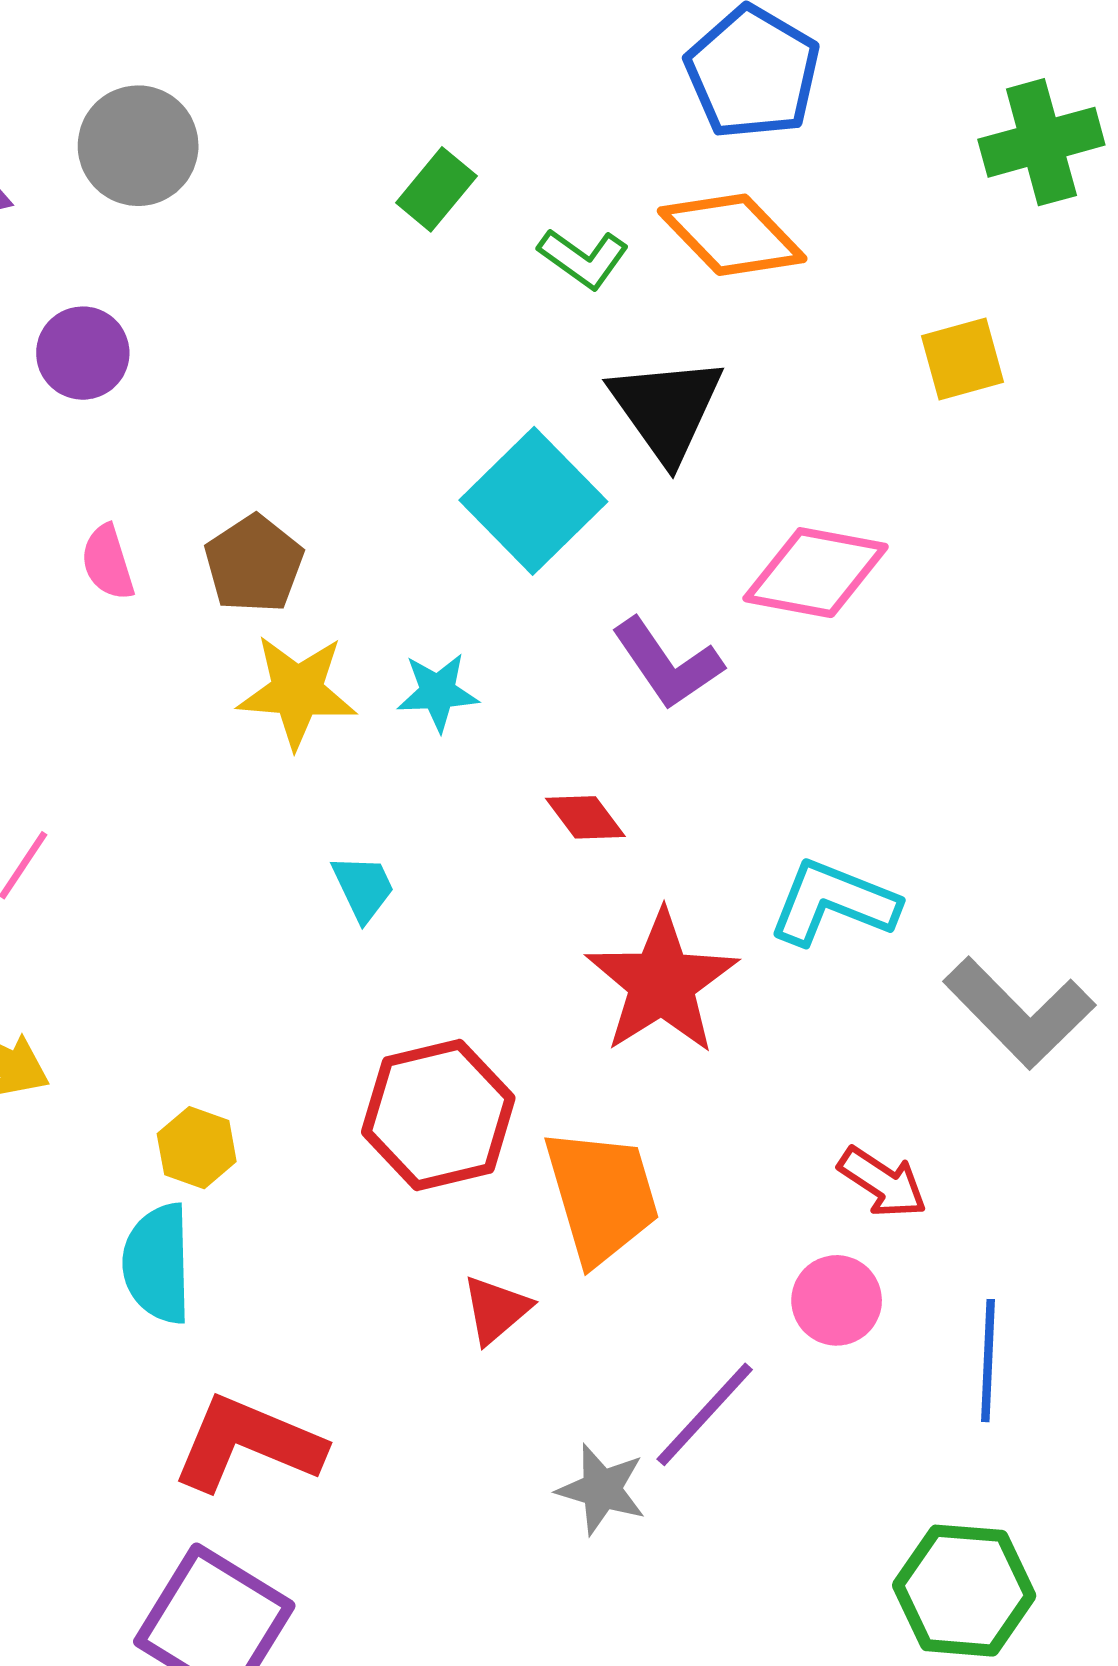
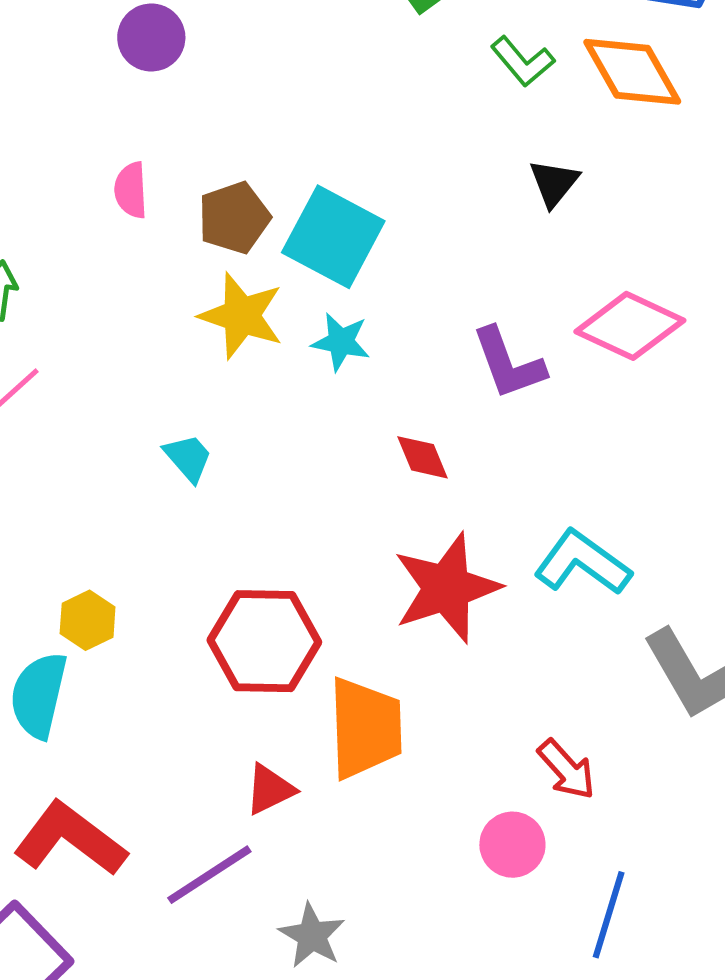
black triangle: (666, 409) -> (554, 183), size x0.6
cyan square: (533, 501) -> (333, 237), moved, turned -32
cyan trapezoid: (363, 888) -> (188, 458), moved, turned -30
purple line: (705, 1414) -> (209, 875), moved

